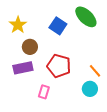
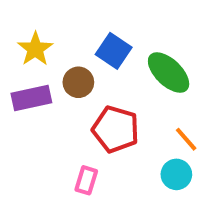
green ellipse: (86, 17) -> (169, 73), moved
brown circle: (30, 47) -> (78, 82), moved
purple rectangle: (23, 68) -> (31, 98), moved

